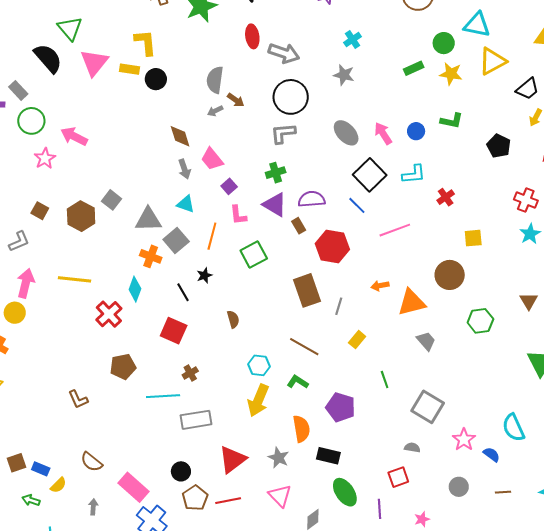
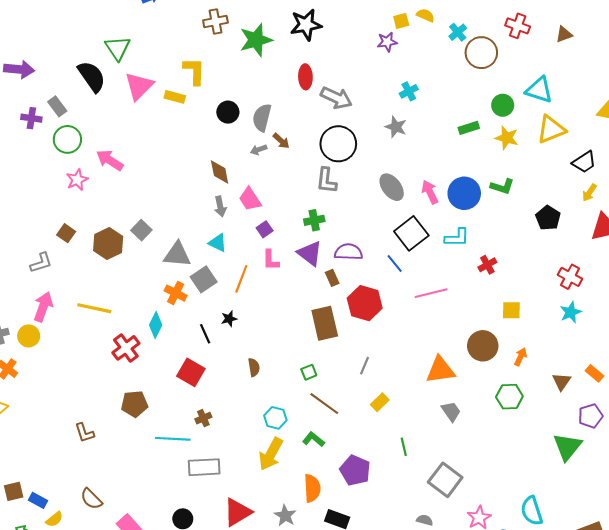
black circle: (156, 79) -> (228, 112), moved
blue circle: (416, 131) -> (464, 193), size x1.8
gray L-shape: (283, 133) -> (326, 180), turned -84
green square: (254, 254) -> (309, 372), moved, size x0.6
orange arrow: (380, 286) -> (521, 357), moved, turned 120
brown rectangle: (307, 290) -> (325, 323), moved

